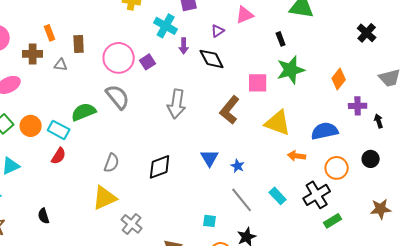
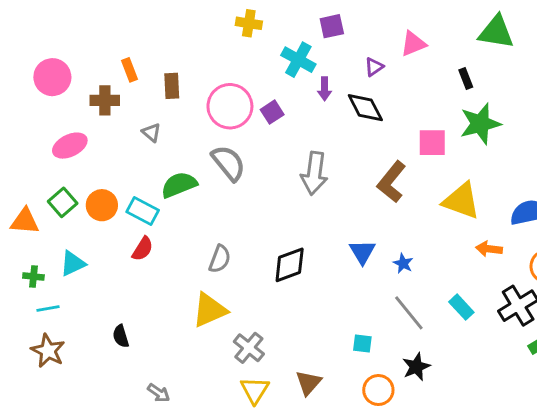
gray triangle: (61, 65) -> (151, 132), moved, turned 32

